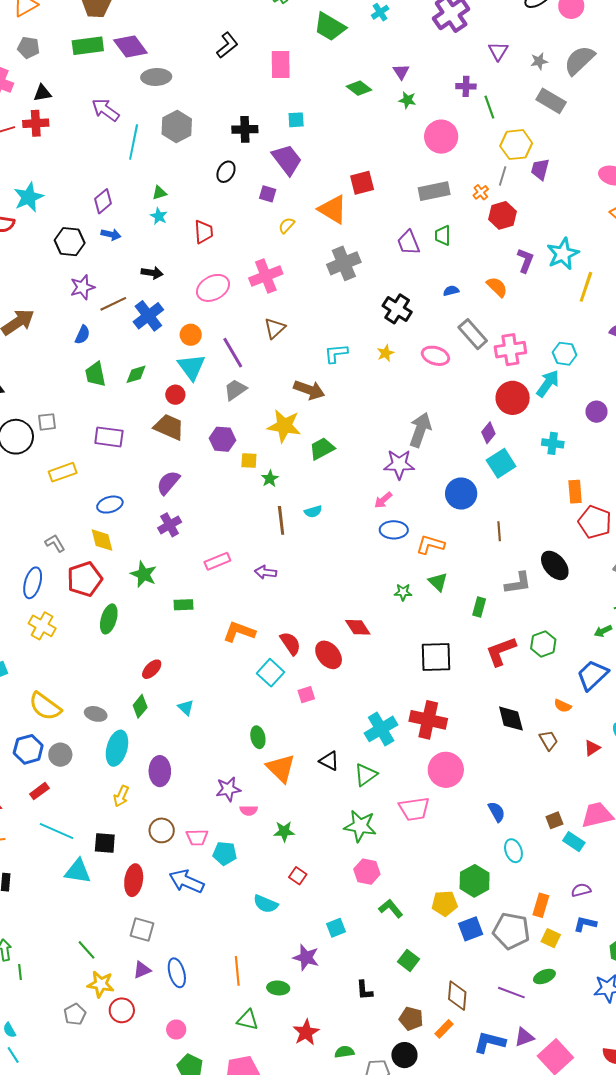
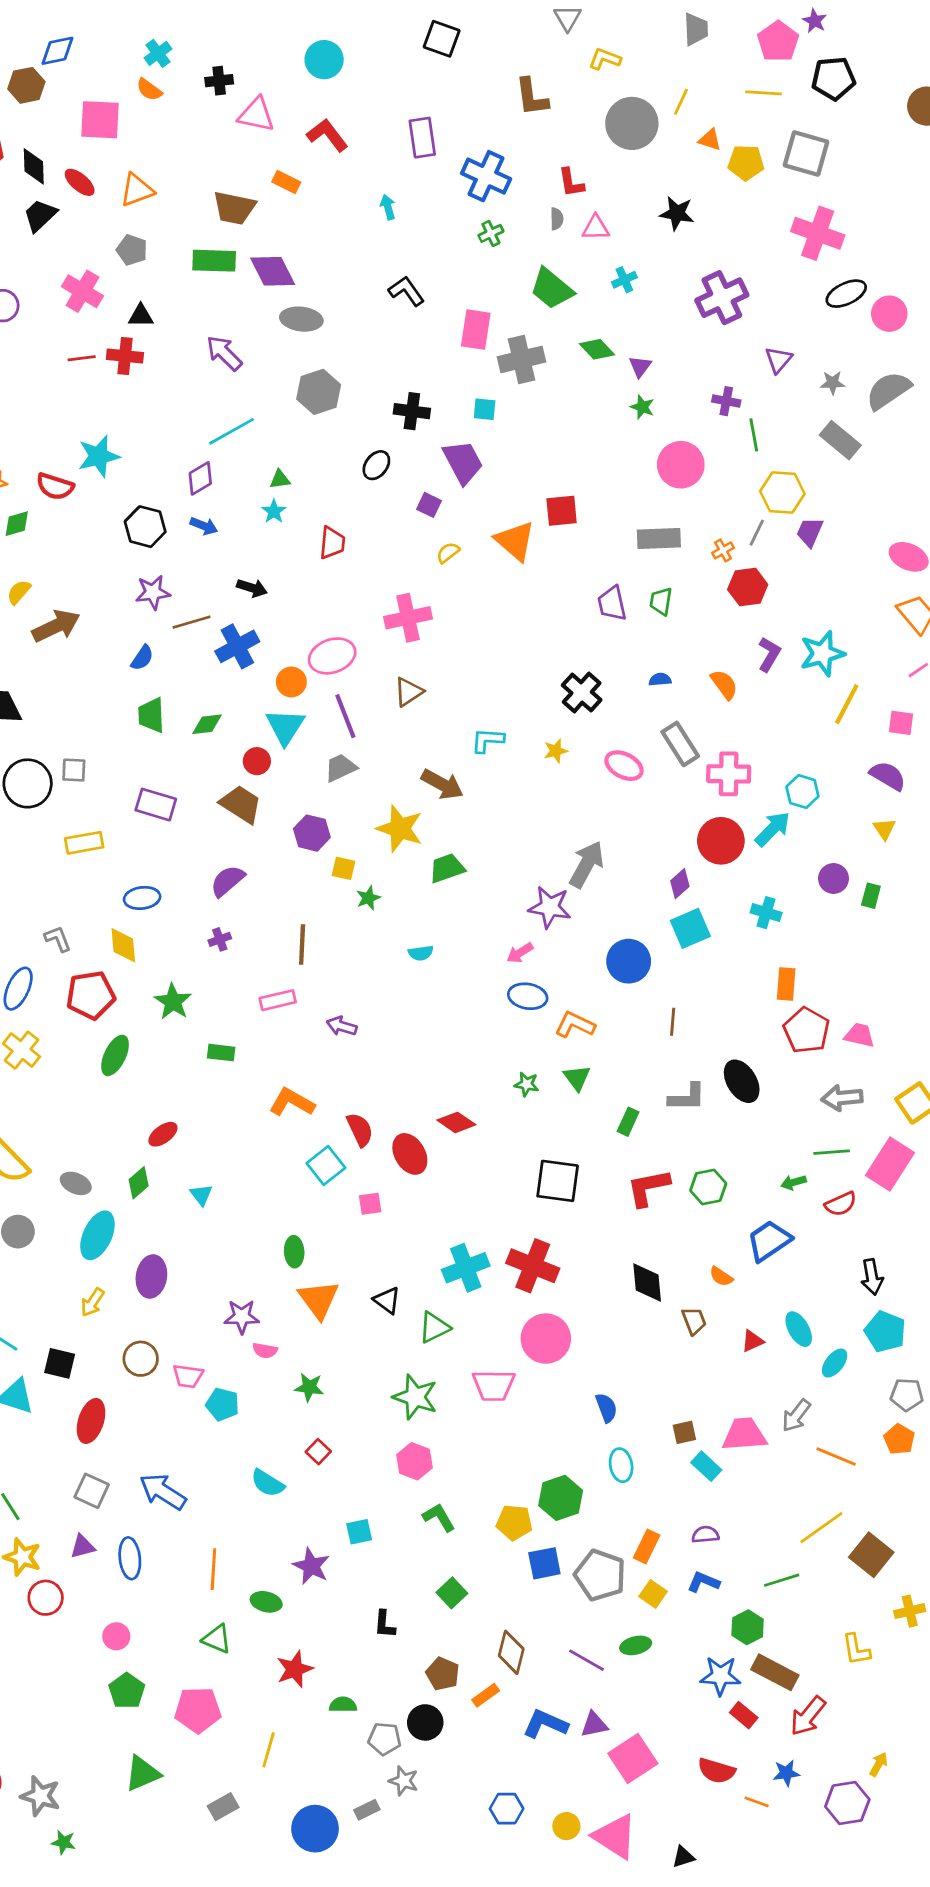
black L-shape: (227, 45) -> (406, 291), turned -96
green diamond: (359, 88) -> (597, 349), moved
cyan line: (134, 142) -> (232, 431), moved, turned 40
gray cross: (344, 263) -> (521, 359), moved
pink ellipse: (213, 288) -> (332, 656), moved
brown line: (281, 520) -> (302, 945), moved
purple cross: (170, 525) -> (220, 939), size x0.7
red diamond: (358, 627) -> (456, 1122), turned -32
blue arrow: (186, 881) -> (163, 1492), moved

